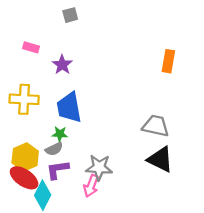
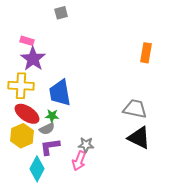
purple star: (62, 65) -> (33, 59), moved, size x1.4
gray star: (99, 167) -> (86, 145), size x0.7
red ellipse: (24, 178) -> (27, 114), moved

